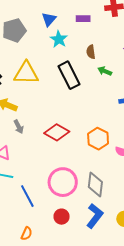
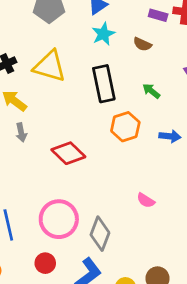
purple rectangle: (83, 19) -> (158, 15), moved
brown semicircle: (91, 52) -> (142, 44), moved, turned -72
orange hexagon: (98, 139) -> (125, 127), moved

